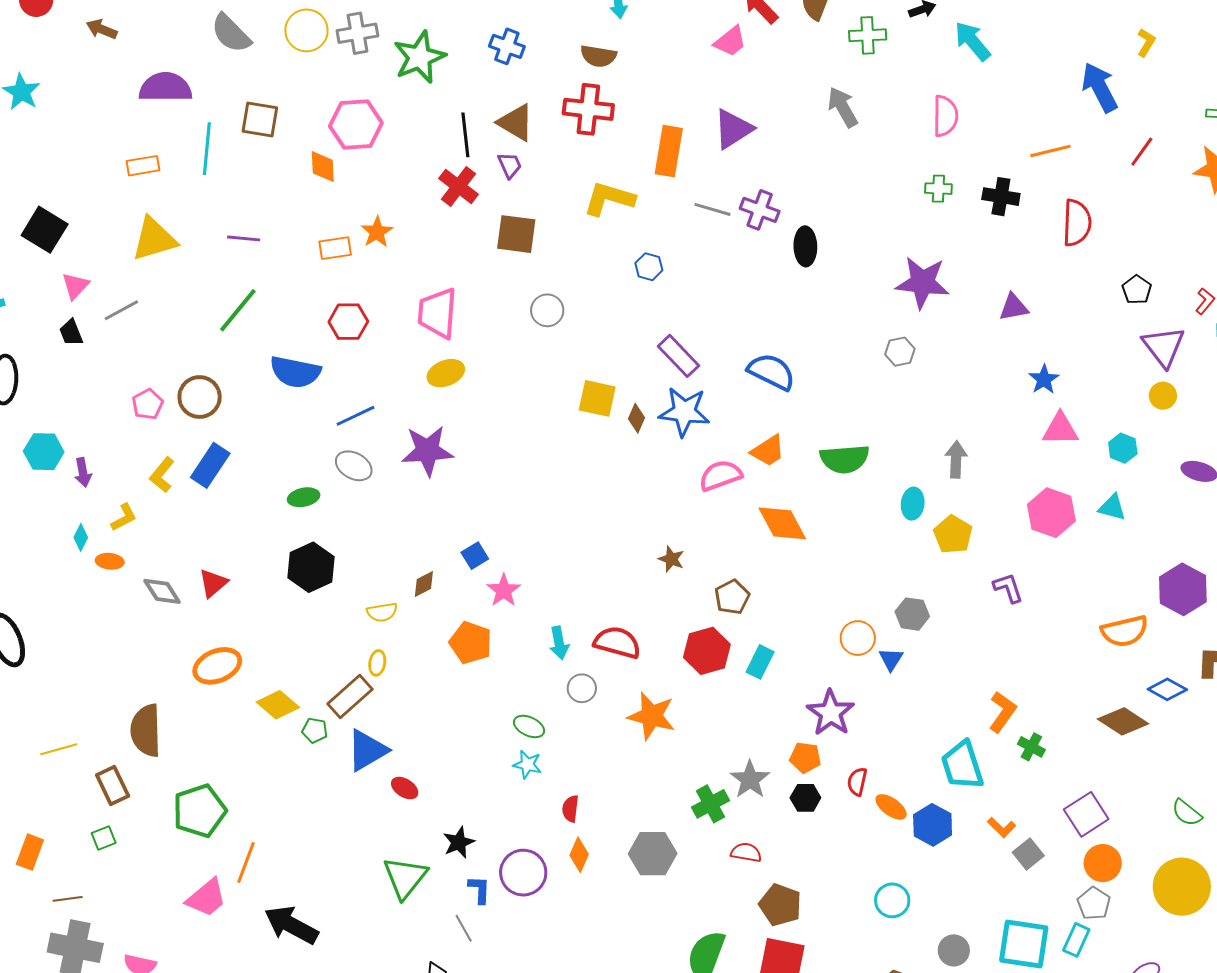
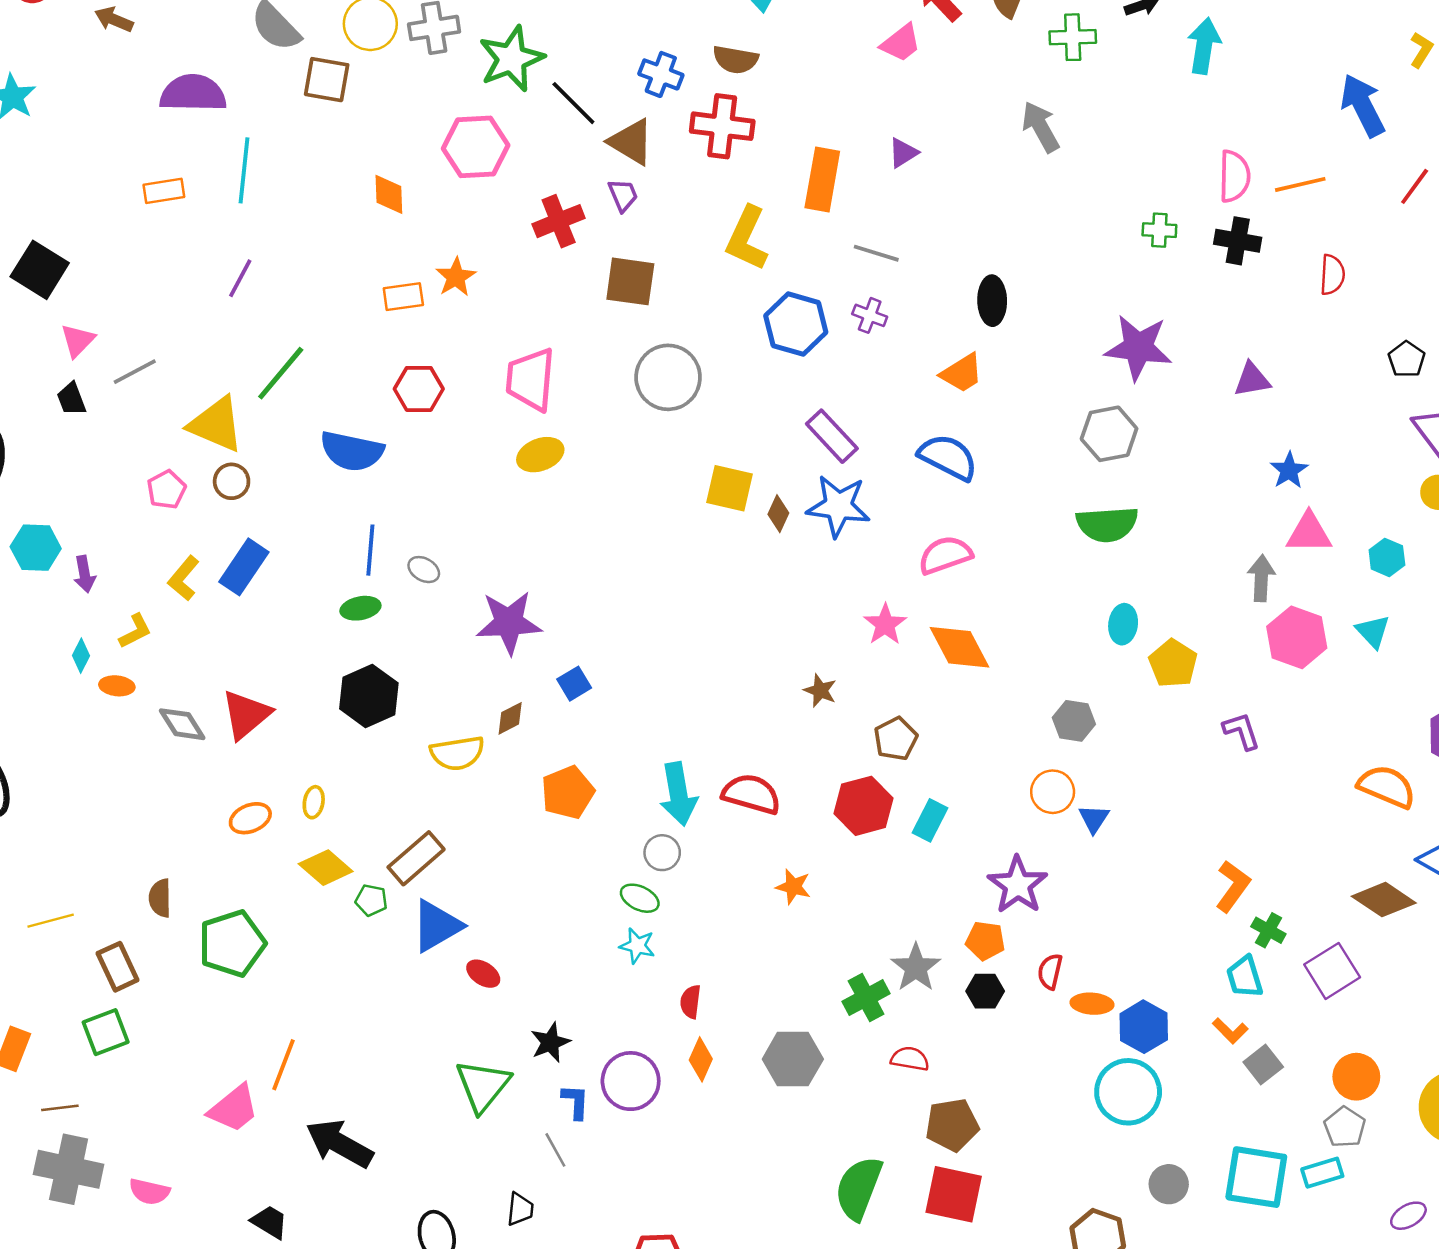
cyan arrow: (972, 41) -> (1204, 46), turned 48
blue cross: (507, 46) -> (661, 74), moved
pink semicircle: (945, 116) -> (1234, 176), moved
brown square: (260, 119) -> (327, 80), moved
pink hexagon: (356, 125) -> (476, 147), moved
purple triangle: (733, 129) -> (903, 153), size x0.6
black line: (465, 135) -> (573, 103), moved, turned -39
red cross: (458, 186) -> (559, 221), turned 30
yellow L-shape: (609, 199) -> (747, 238), turned -82
purple cross: (760, 210) -> (870, 315), moved, size x0.7
red semicircle: (1077, 223) -> (1332, 275), size x0.7
purple line: (244, 238) -> (240, 278), moved, turned -68
yellow triangle: (154, 239) -> (216, 424), moved, turned 39
blue hexagon: (649, 267) -> (796, 324), size x1.8
gray circle: (547, 310) -> (668, 377), size x1.6
gray hexagon: (900, 352) -> (1109, 434), size x1.5
brown circle: (200, 397) -> (232, 481), size x0.7
blue line: (355, 416) -> (370, 550), moved, turned -60
purple star: (427, 451) -> (509, 623), moved
orange trapezoid: (768, 451) -> (962, 373), moved
green semicircle: (845, 459) -> (1107, 524), moved
gray arrow: (956, 459) -> (1261, 578), moved
gray ellipse: (354, 466) -> (424, 570), size x0.7
pink semicircle: (720, 475) -> (945, 555), moved
cyan triangle: (1112, 507) -> (1373, 632), turned 32
red triangle: (213, 583) -> (246, 715), size x1.4
pink star: (504, 590) -> (885, 624), moved
yellow semicircle: (382, 612) -> (457, 753), size x1.4
gray hexagon: (912, 614) -> (1074, 721), moved
orange semicircle: (1125, 631) -> (1387, 787), turned -144
orange pentagon: (471, 643) -> (568, 792), turned 30
cyan arrow: (559, 643) -> (678, 794), size x1.5
yellow ellipse: (377, 663) -> (314, 802), moved
orange ellipse: (217, 666) -> (250, 818), size x0.7
gray circle: (582, 688) -> (662, 853), moved
orange star: (652, 716) -> (793, 887), size x0.6
brown semicircle: (146, 730) -> (160, 898), size x0.6
cyan trapezoid: (962, 765) -> (1245, 977), moved, size x0.7
orange ellipse: (891, 807) -> (1092, 1004), turned -32
green pentagon: (200, 811) -> (232, 943), moved
purple square: (1086, 814) -> (1332, 971), moved
green square: (104, 838) -> (106, 1032), size x1.5
cyan circle: (892, 900) -> (1128, 1092), moved, size x1.5
brown pentagon: (780, 905) -> (952, 1125), turned -30
cyan rectangle: (1076, 940) -> (1322, 1173), turned 48

